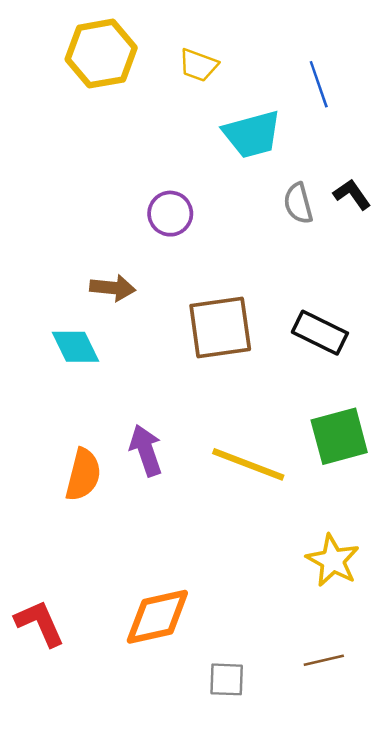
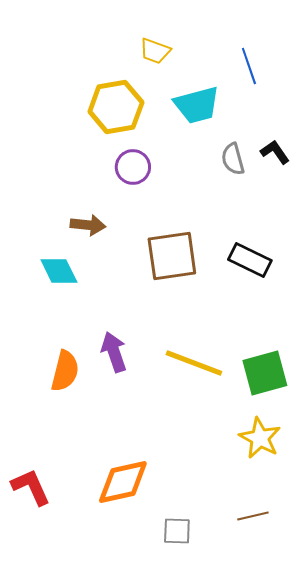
yellow hexagon: (101, 54) -> (116, 107), moved
green square: (339, 436) -> (265, 373), moved

